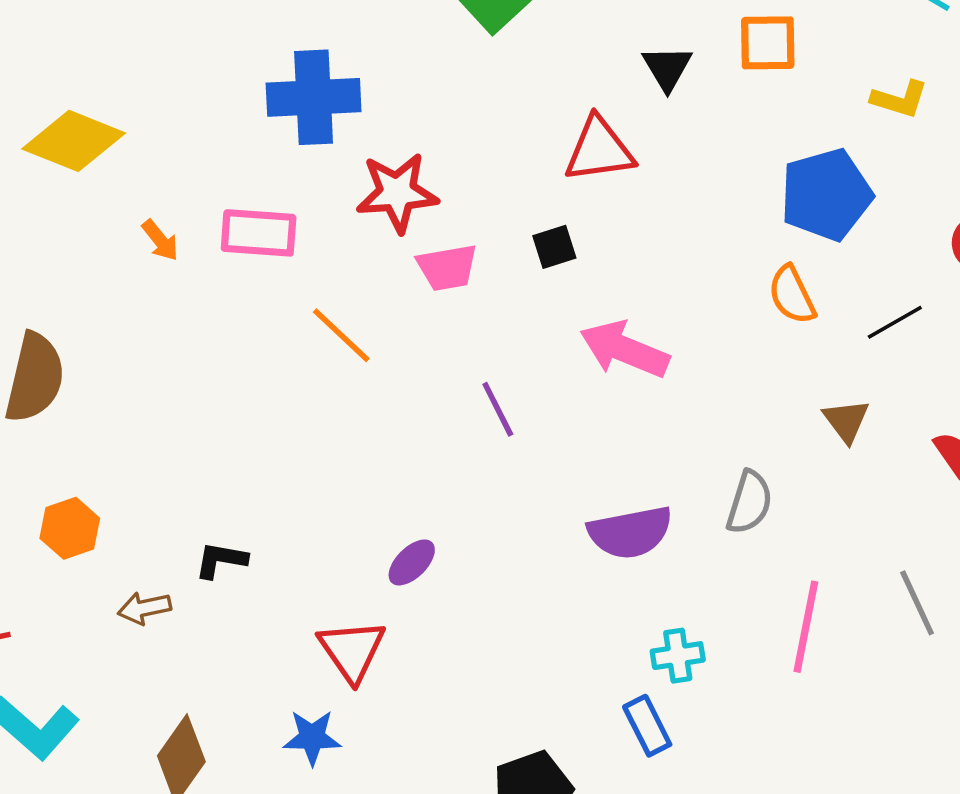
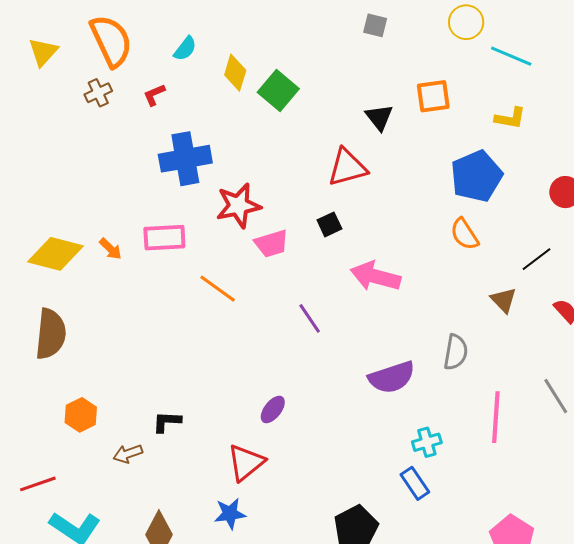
yellow diamond: (74, 141) -> (55, 254), moved
black line: (895, 322) -> (537, 259), moved
red triangle: (352, 650) -> (246, 463), turned 33

